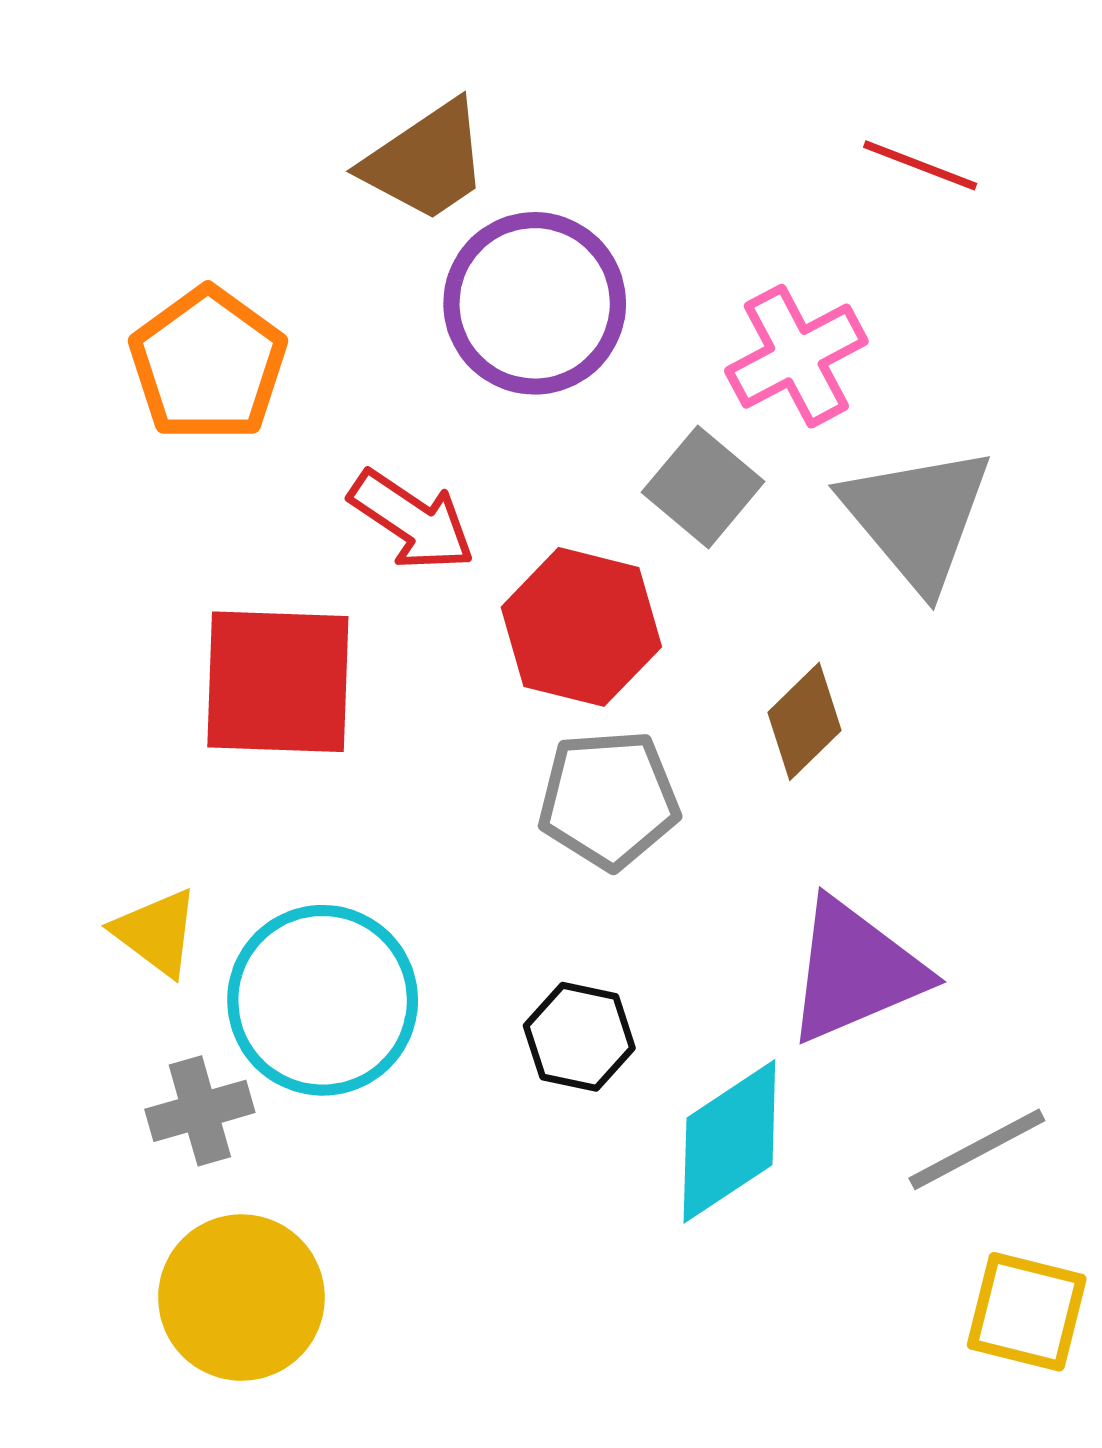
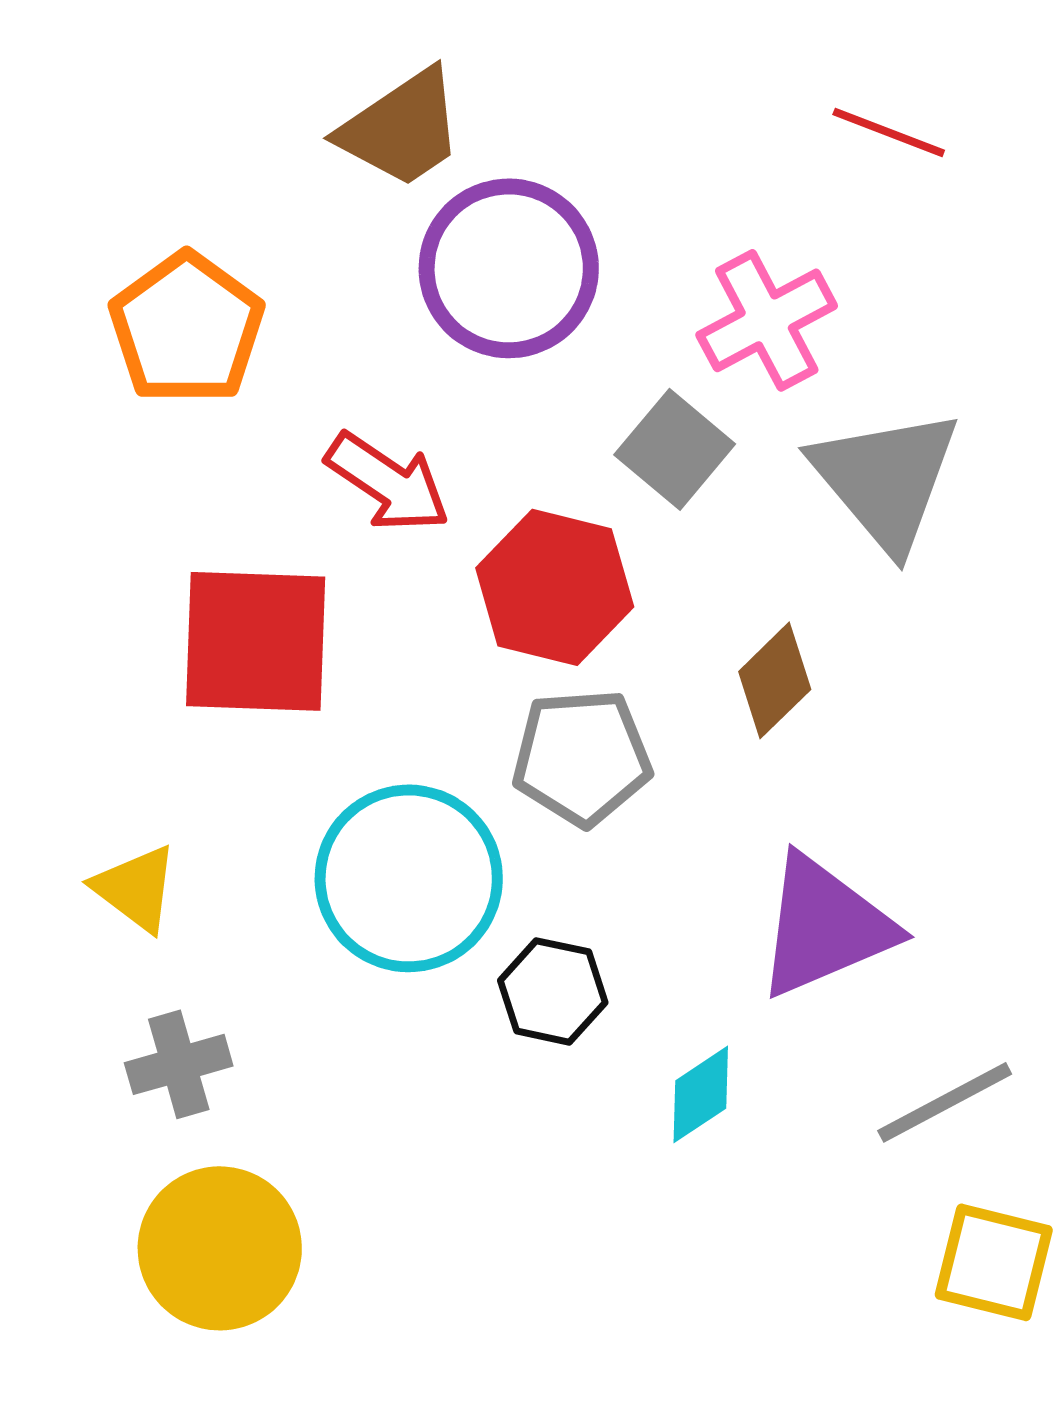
cyan circle: (323, 1000) -> (409, 878), moved
cyan diamond: (729, 1141) -> (701, 1094), size x0.6

